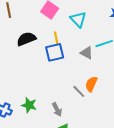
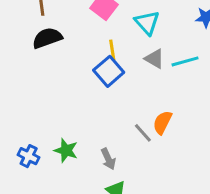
black semicircle: (26, 39) -> (47, 38), moved
blue square: (55, 52) -> (109, 71), turned -30
gray triangle: (87, 53) -> (154, 59), moved

